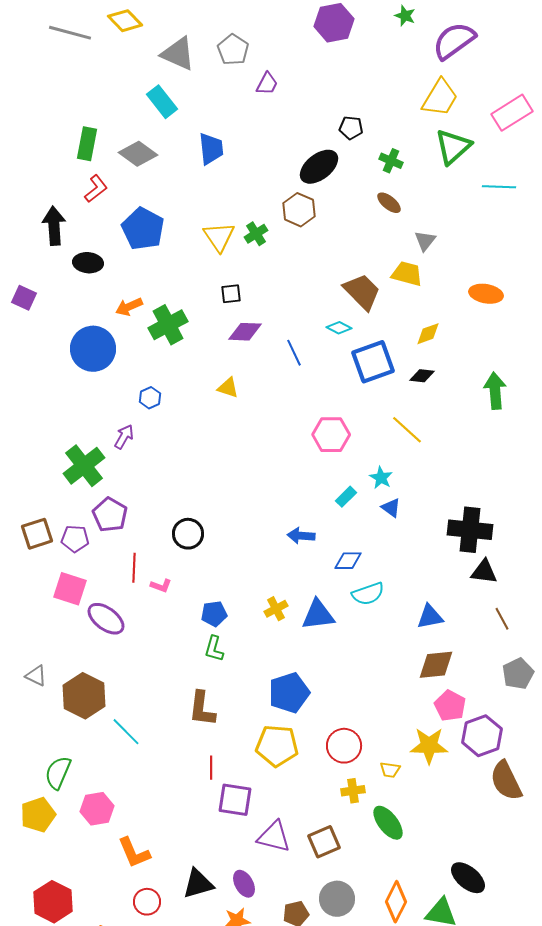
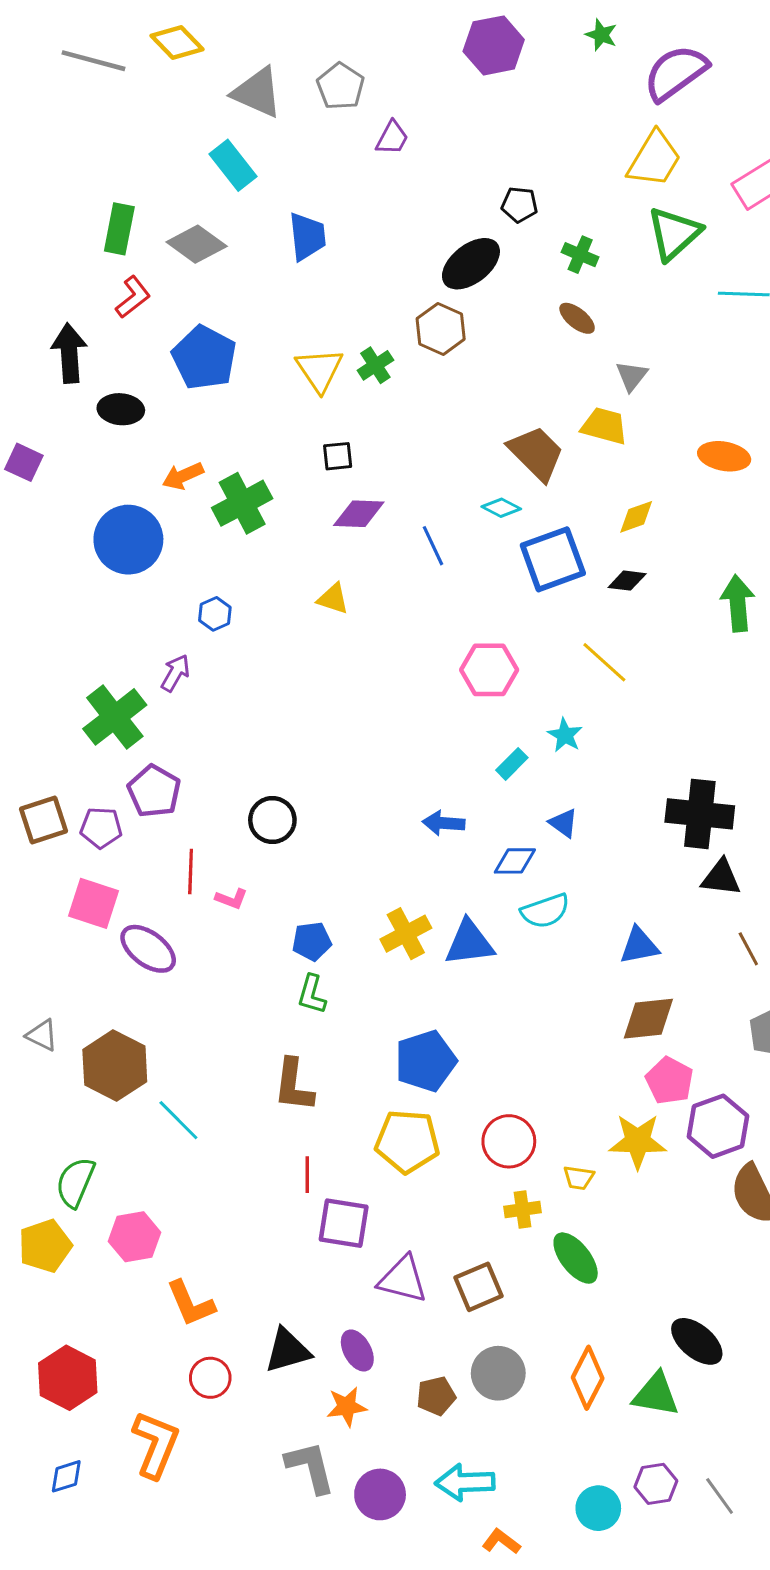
blue triangle: (391, 508) -> (563, 823), moved
yellow cross: (276, 609) -> (406, 934), size x1.4

